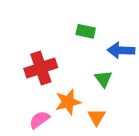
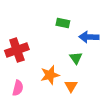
red cross: (41, 68) -> (17, 50), moved
pink semicircle: (39, 120) -> (18, 88), moved, turned 140

